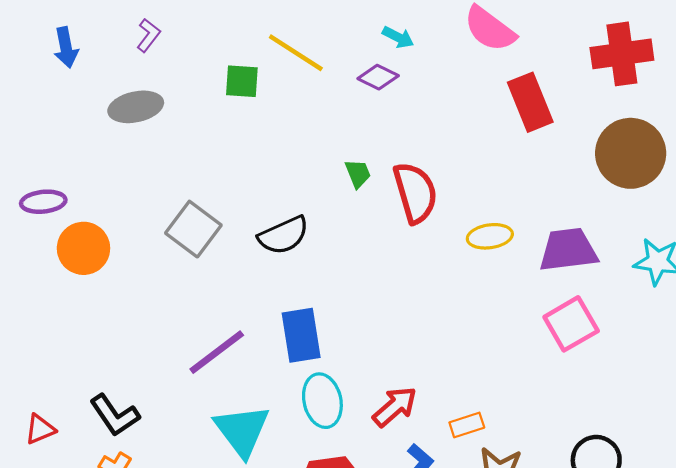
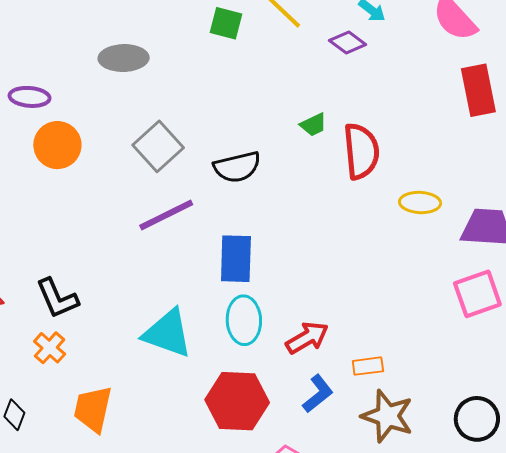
gray ellipse: (136, 107) -> (124, 58), moved
green trapezoid: (358, 174) -> (313, 125), turned 76
purple line: (217, 352) -> (166, 215), moved
cyan triangle: (242, 431) -> (168, 333), turned -44

